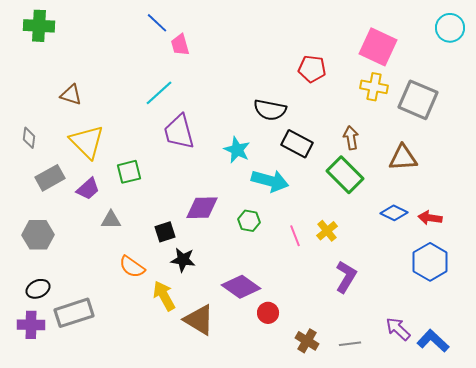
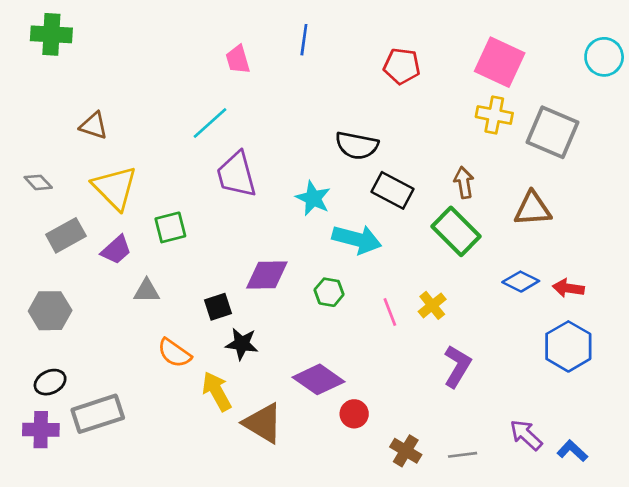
blue line: (157, 23) -> (304, 40), moved, turned 55
cyan circle: (450, 28) -> (604, 57), moved
red pentagon: (312, 69) -> (402, 66), moved
gray diamond: (29, 138) -> (38, 182), turned -50
blue L-shape: (433, 341) -> (572, 451), size x0.7

